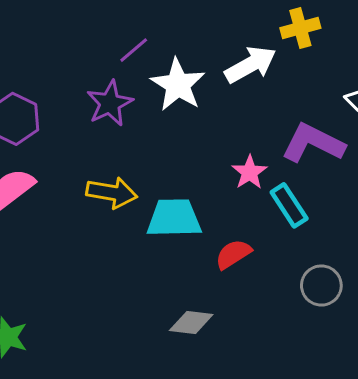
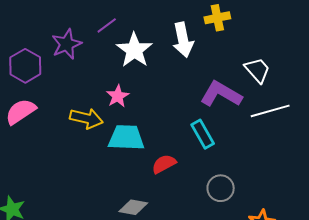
white arrow: (250, 65) -> (183, 40), turned 104
purple star: (110, 103) -> (67, 44), moved
pink star: (250, 172) -> (118, 96), moved

